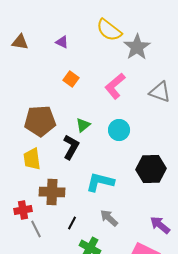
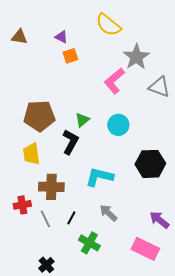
gray star: (137, 47) -> (136, 57), moved
orange square: (71, 79) -> (70, 56), moved, turned 35
gray line: (36, 229) -> (45, 219), moved

